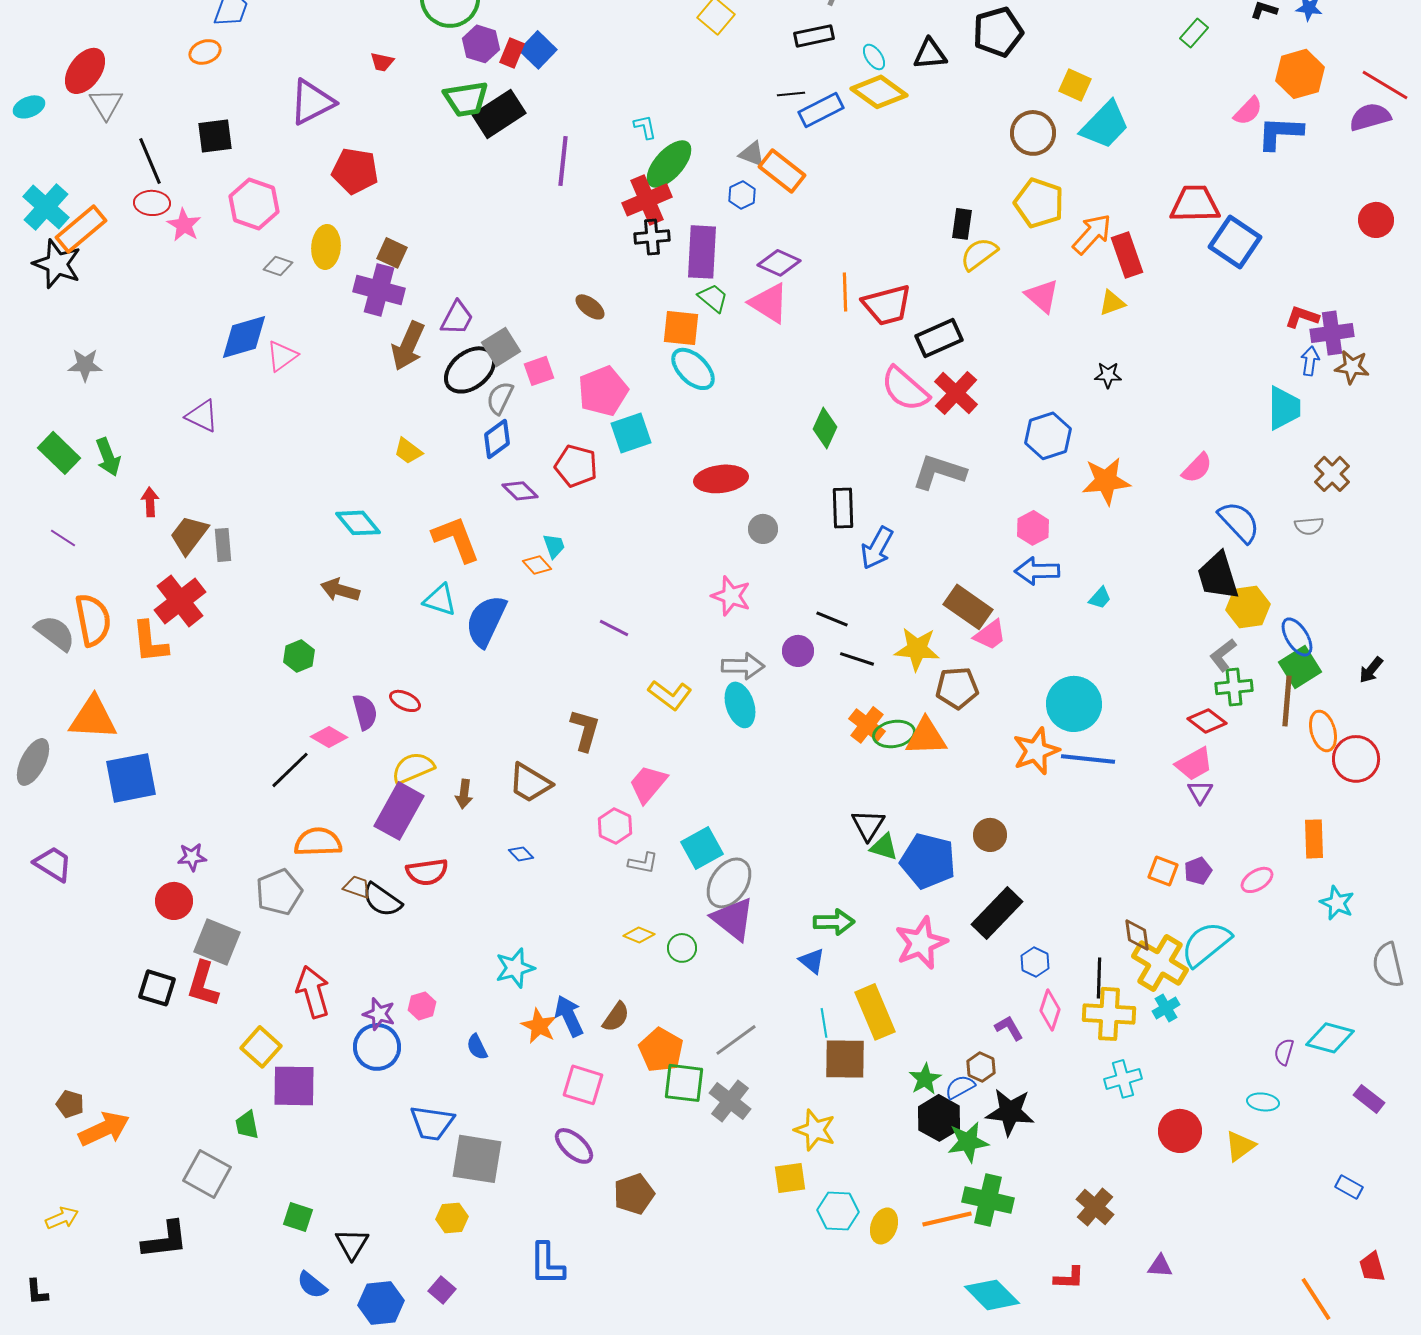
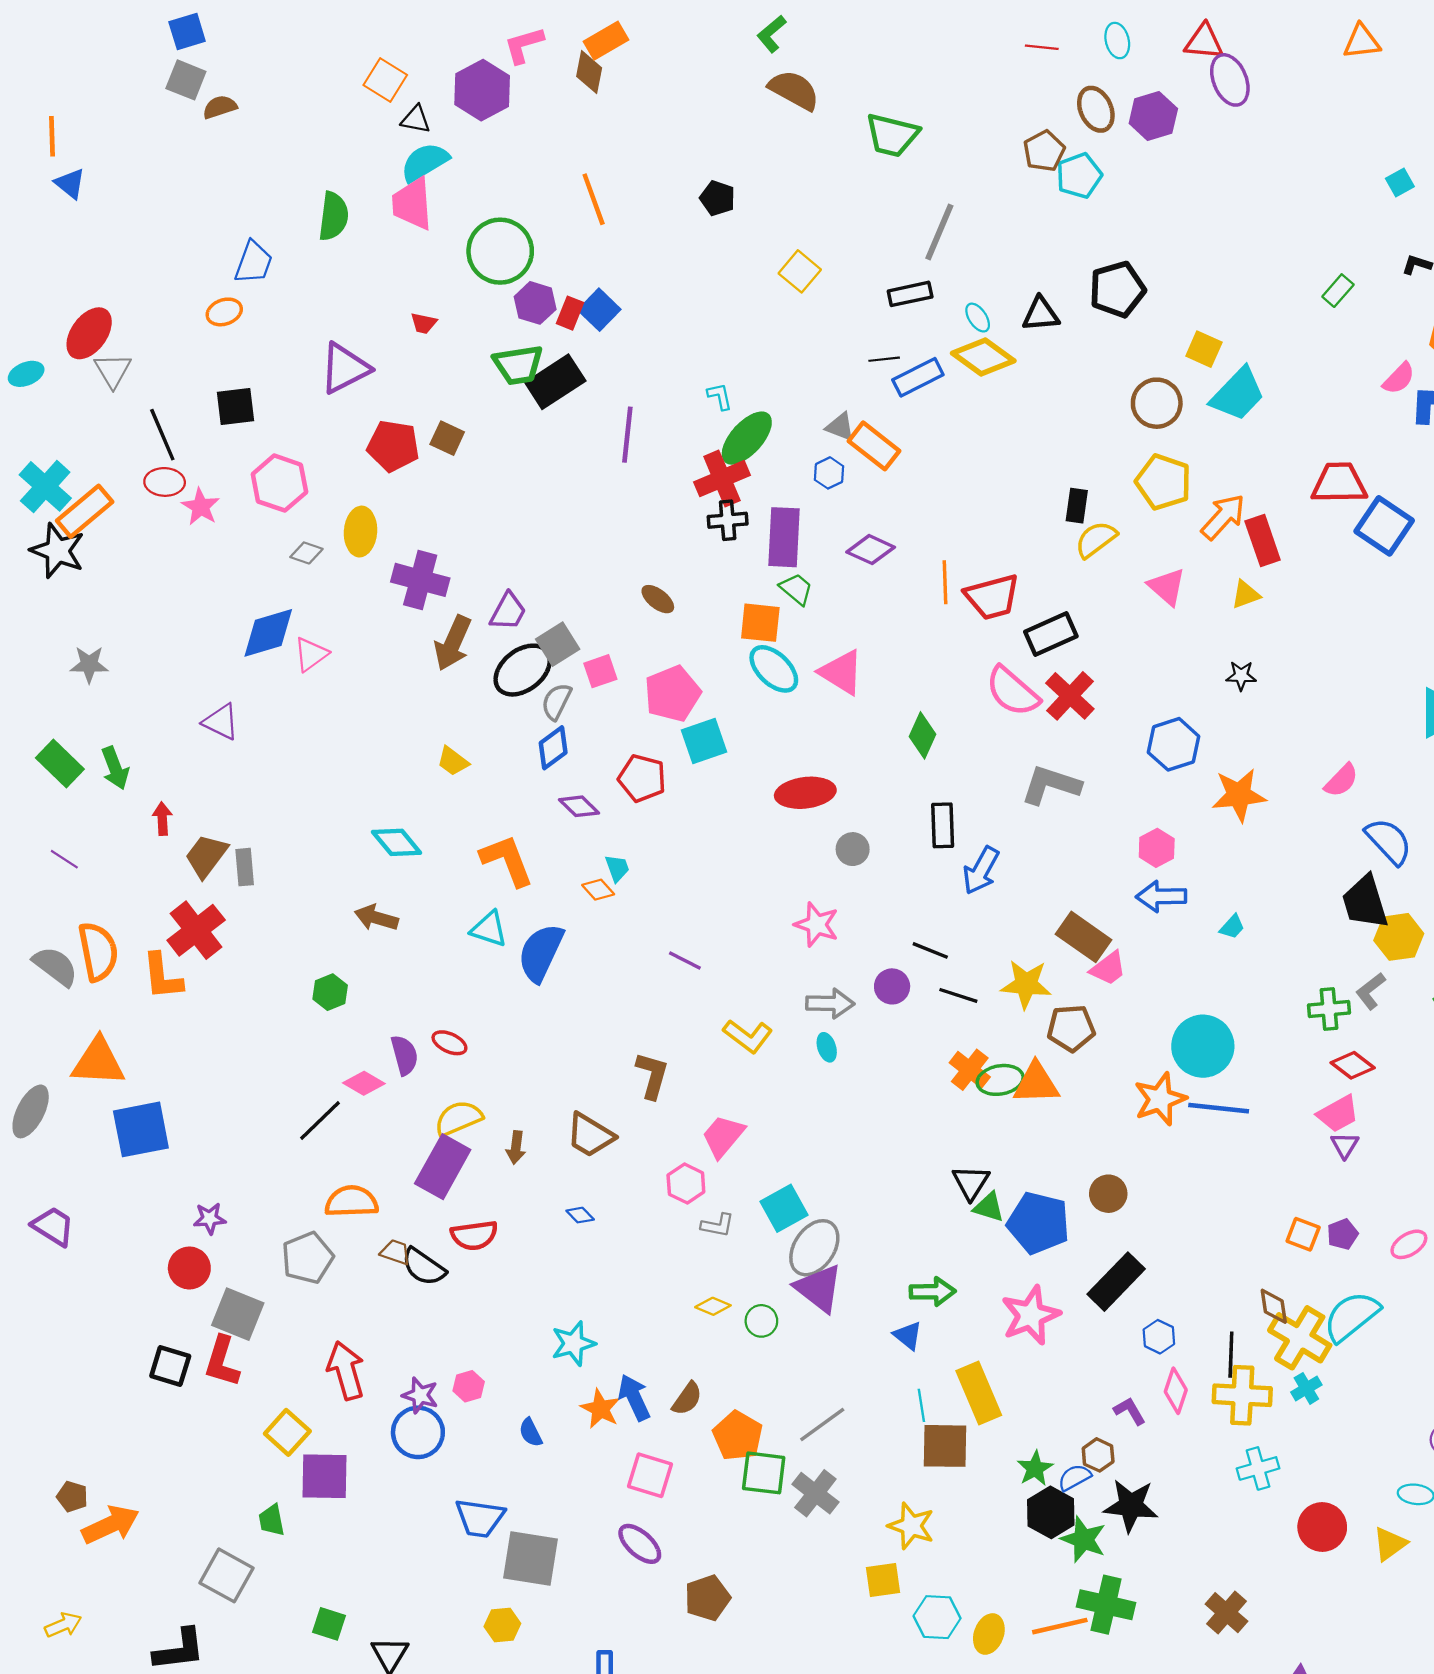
brown square: (392, 253) -> (447, 438), moved
pink triangle: (769, 303) -> (841, 672), moved
green cross: (1234, 687) -> (1329, 1009), moved
cyan ellipse: (740, 705) -> (827, 1047), size x0.6
green star: (968, 1142) -> (1083, 1539), turned 30

